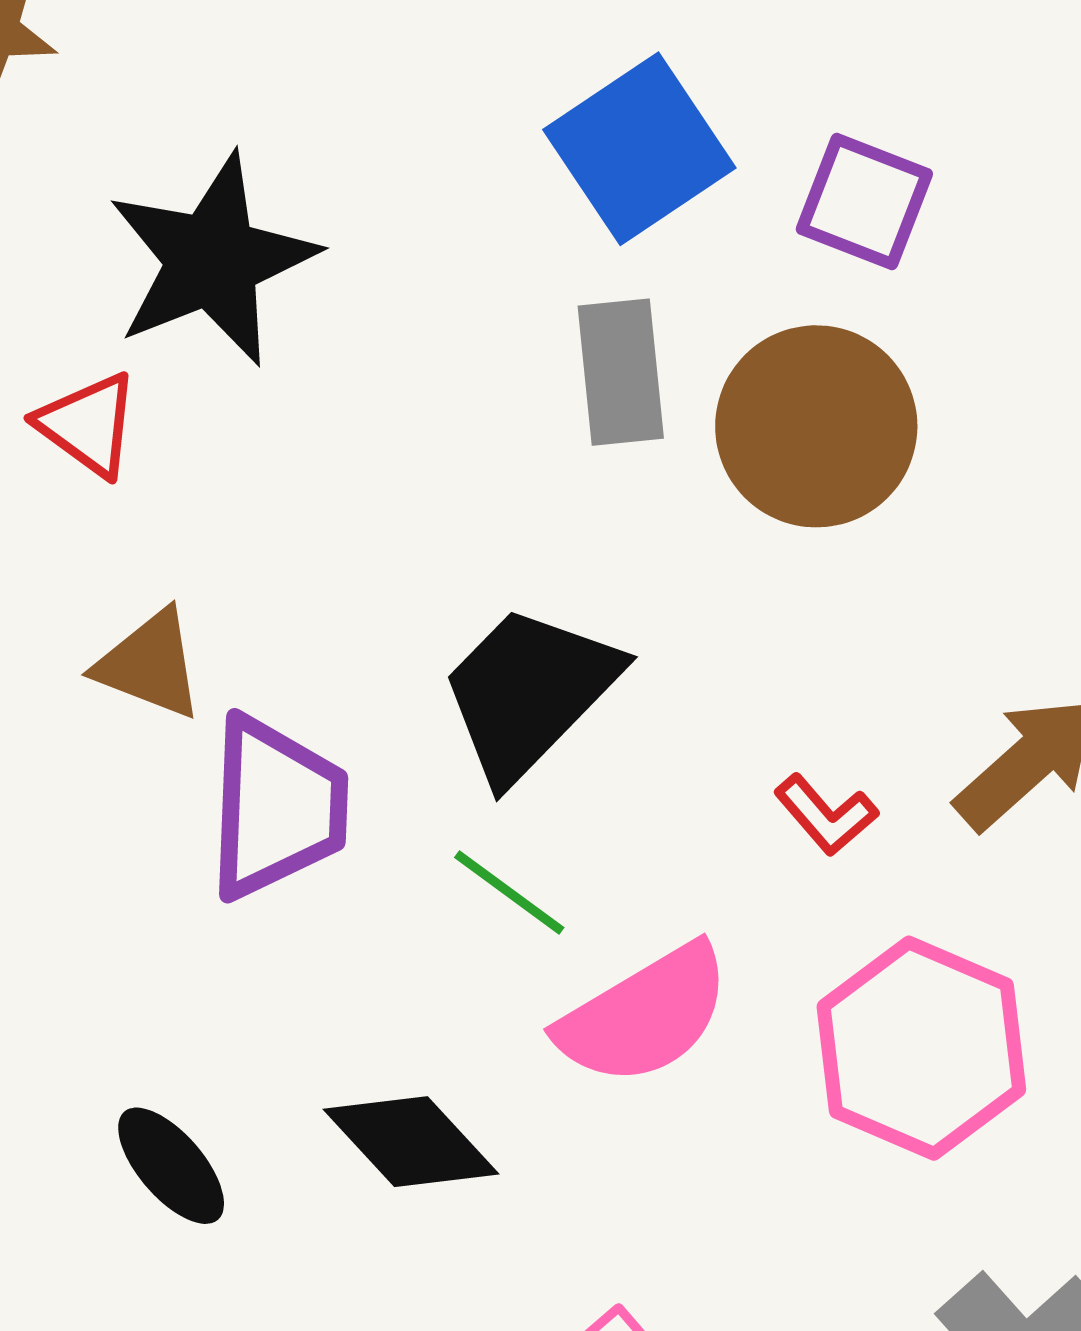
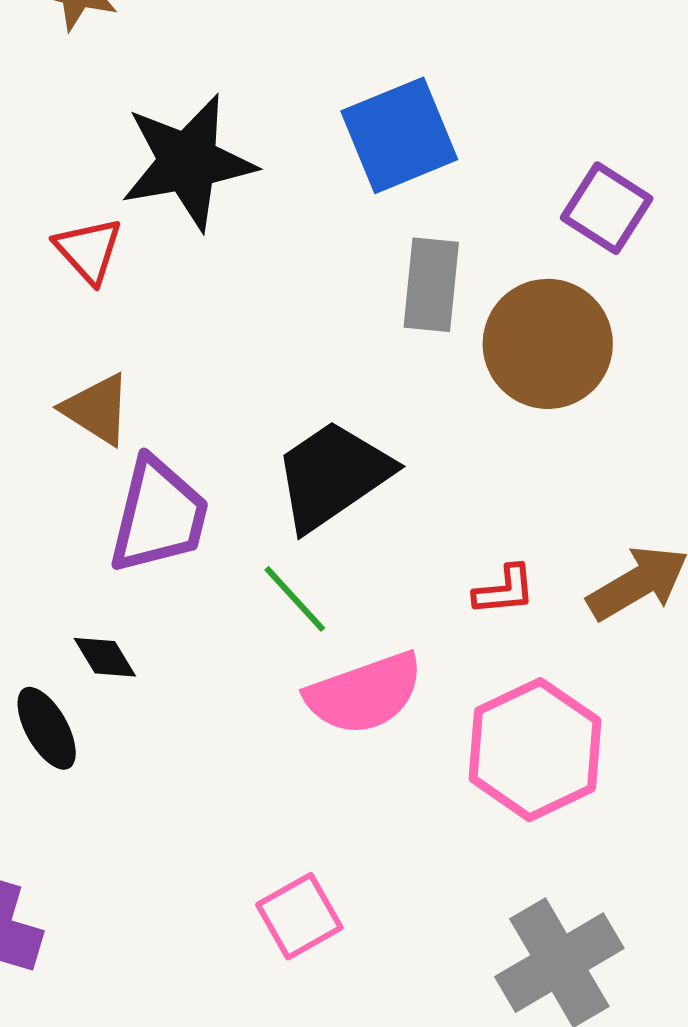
blue square: (639, 149) -> (399, 135), moved
red L-shape: (826, 815) -> (504, 590), turned -66
black diamond: (411, 1142) -> (105, 657), moved, size x0.6

